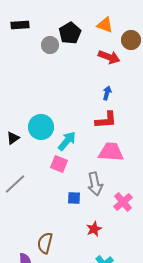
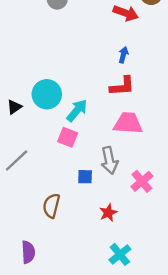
brown semicircle: (45, 243) -> (51, 206), moved

